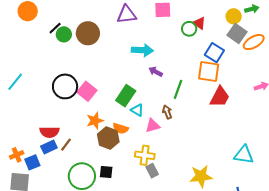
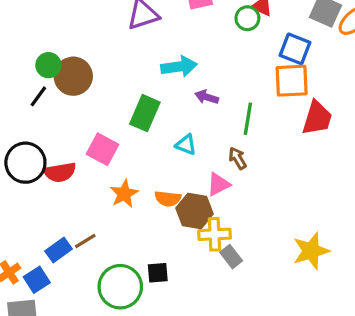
black line: (55, 28) -> (38, 96), moved
brown circle: (88, 33) -> (73, 76), moved
black circle: (65, 86) -> (25, 163), moved
green rectangle: (126, 96) -> (145, 113), moved
cyan triangle: (137, 110) -> (186, 145), moved
red semicircle: (49, 132) -> (60, 172), moved
brown hexagon: (108, 138) -> (194, 211), moved
brown line: (66, 145) -> (85, 241), turned 32

